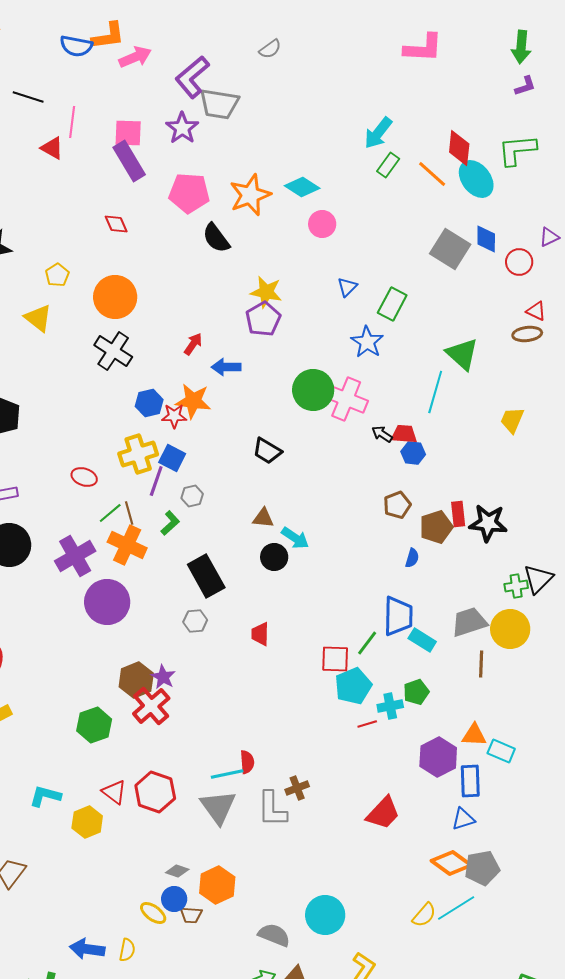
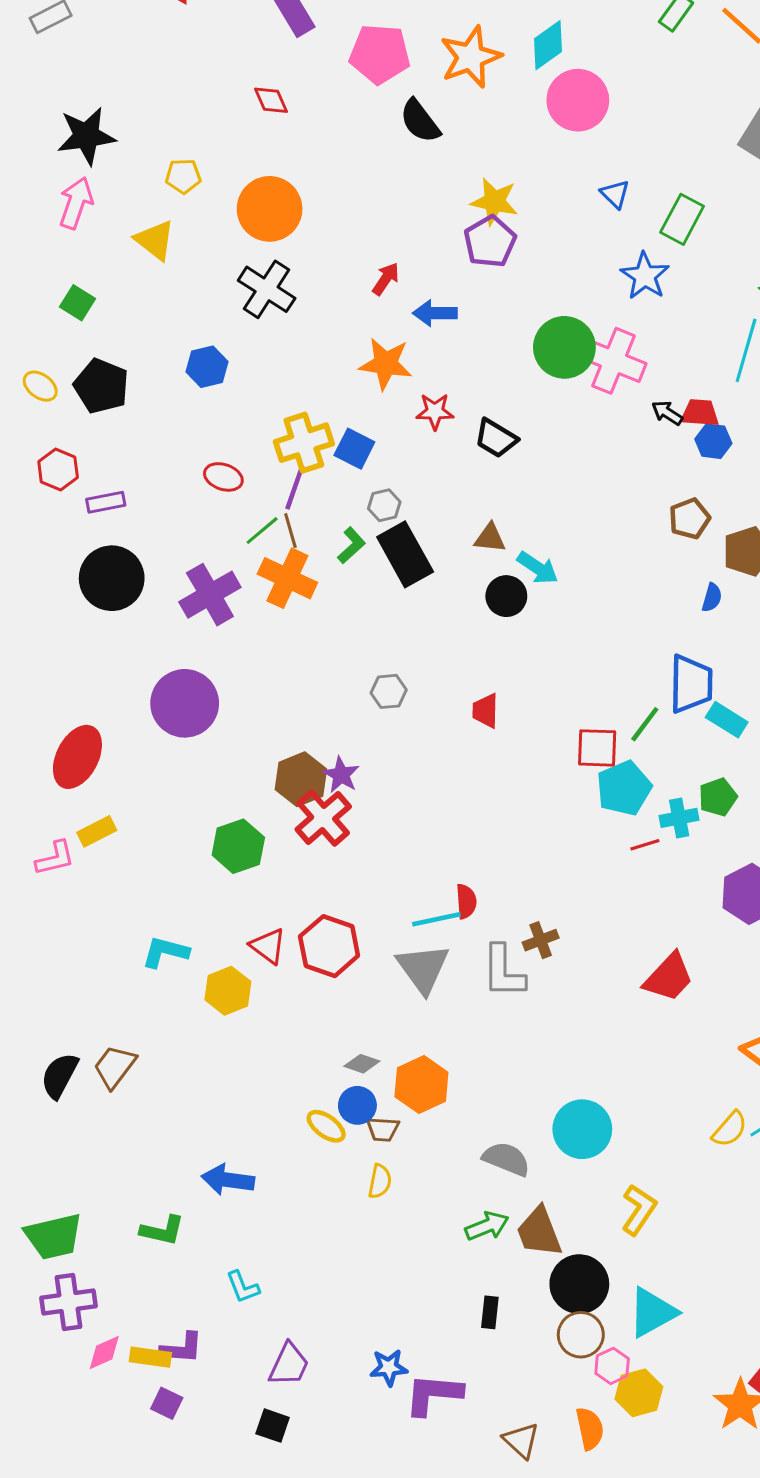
cyan diamond: (302, 187) -> (548, 45), turned -68
pink circle: (322, 224) -> (578, 100), size x1.5
yellow pentagon: (57, 275) -> (183, 176), turned 30
blue triangle: (347, 287) -> (615, 194), turned -30
blue hexagon: (149, 403) -> (207, 367), moved
red star: (174, 416) -> (435, 411), moved
purple line: (156, 481) -> (295, 487), moved
black rectangle: (206, 576) -> (405, 554), moved
purple circle: (107, 602) -> (185, 703), moved
yellow semicircle: (127, 950) -> (380, 1181), moved

